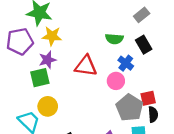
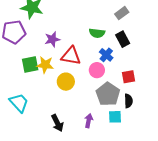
yellow star: (52, 36) -> (45, 65), moved
purple star: (47, 60) -> (52, 39), moved
red square: (148, 98) -> (128, 77), moved
yellow circle: (48, 106) -> (66, 82), moved

